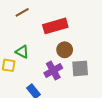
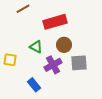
green triangle: (22, 52) -> (36, 47), moved

